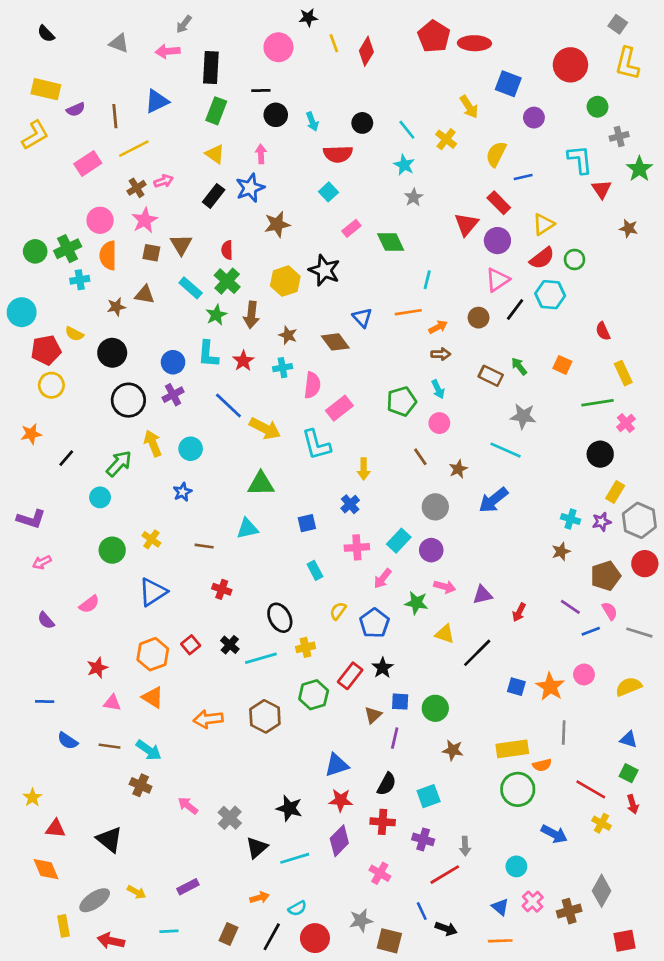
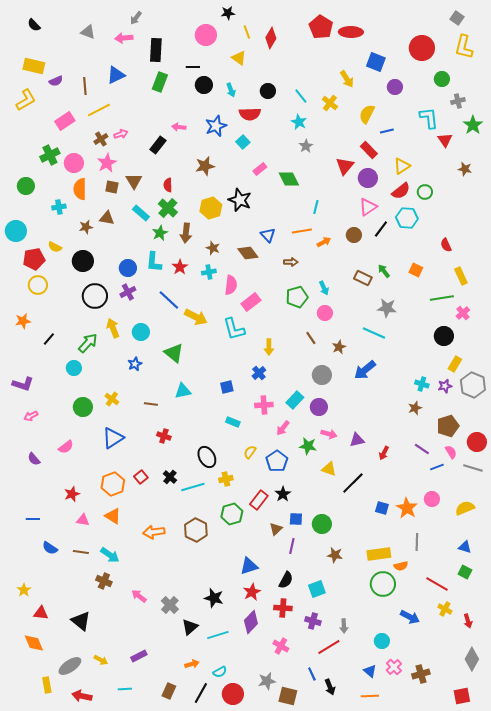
yellow triangle: (215, 154) -> (239, 58), moved
pink arrow: (261, 154) -> (179, 127), moved, turned -80
blue star: (250, 188) -> (216, 126), moved
green cross: (68, 249) -> (50, 155), moved
brown arrow: (441, 354) -> (291, 262), moved
green triangle: (261, 484) -> (174, 353), moved, turned 40
red circle: (645, 564) -> (477, 442), moved
cyan rectangle: (315, 570) -> (233, 422), turned -40
red star: (341, 800) -> (252, 592), turned -30
red arrow: (633, 804) -> (468, 621), moved
gray diamond: (602, 891) -> (472, 659), moved
black arrow: (446, 929) -> (330, 687), turned 49

